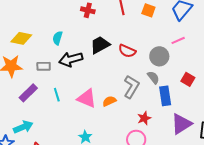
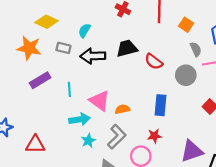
gray rectangle: (44, 66) -> (63, 48), moved
gray semicircle: (153, 77) -> (196, 49), moved
gray L-shape: (131, 87) -> (117, 137), moved
blue rectangle: (165, 96) -> (160, 105), moved
cyan arrow: (23, 127) -> (80, 119), moved

